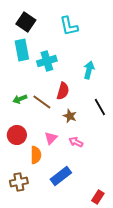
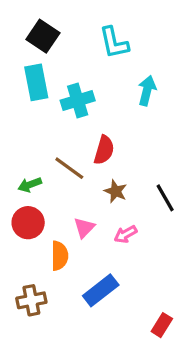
cyan arrow: (89, 70) -> (147, 91), moved
green arrow: (20, 99) -> (30, 185), moved
black line: (100, 107) -> (165, 198), moved
pink arrow: (76, 142) -> (126, 234), turned -56

